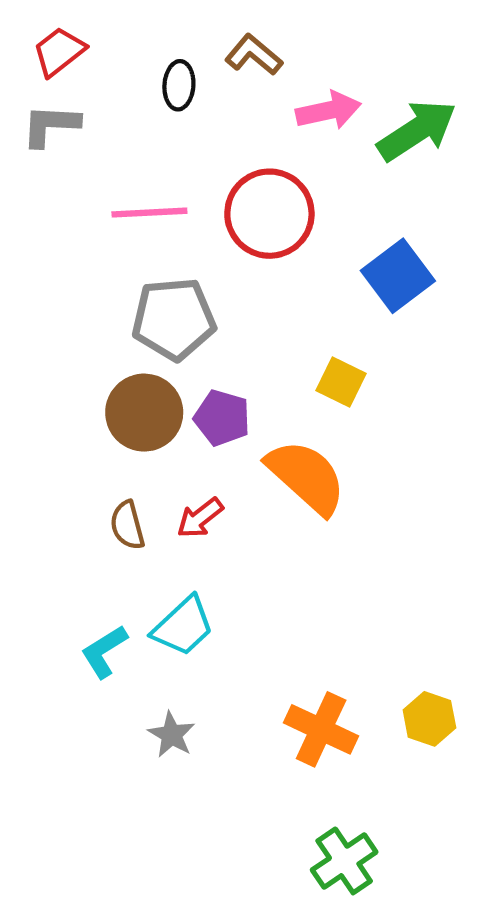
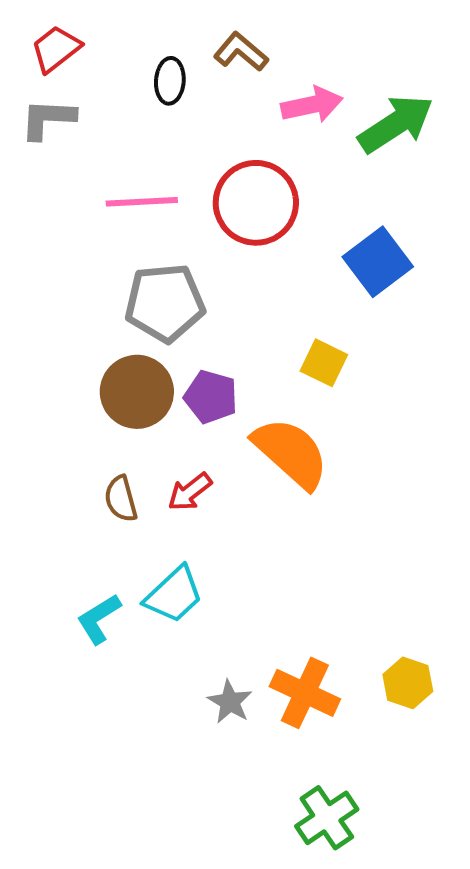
gray star: (172, 735) -> (230, 702), moved

